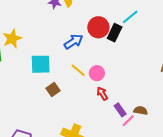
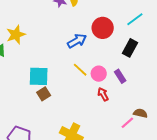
black rectangle: (115, 33) -> (130, 48), moved
cyan square: (41, 64) -> (39, 76), moved
brown square: (53, 90) -> (44, 94), moved
purple rectangle: (120, 110) -> (120, 76), moved

